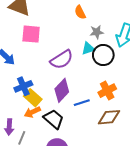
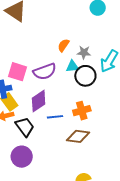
orange semicircle: (80, 12) -> (64, 45), moved, turned 48
pink square: (31, 34) -> (18, 72), moved

